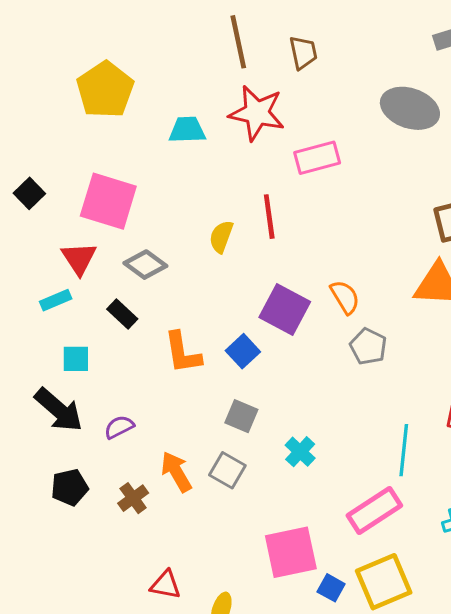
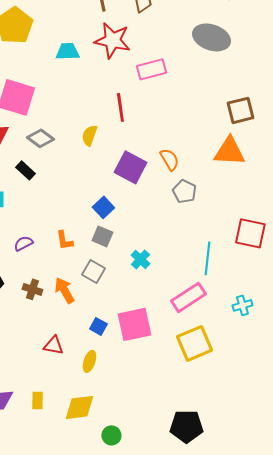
yellow semicircle: (221, 237) -> (89, 135), moved
blue square: (243, 351) -> (103, 207), moved
orange L-shape: (183, 353) -> (64, 240), moved, size x0.7
orange arrow: (176, 472) -> (64, 290), moved
brown cross: (133, 498) -> (32, 289), turned -36
blue square: (331, 588) -> (98, 326), moved

